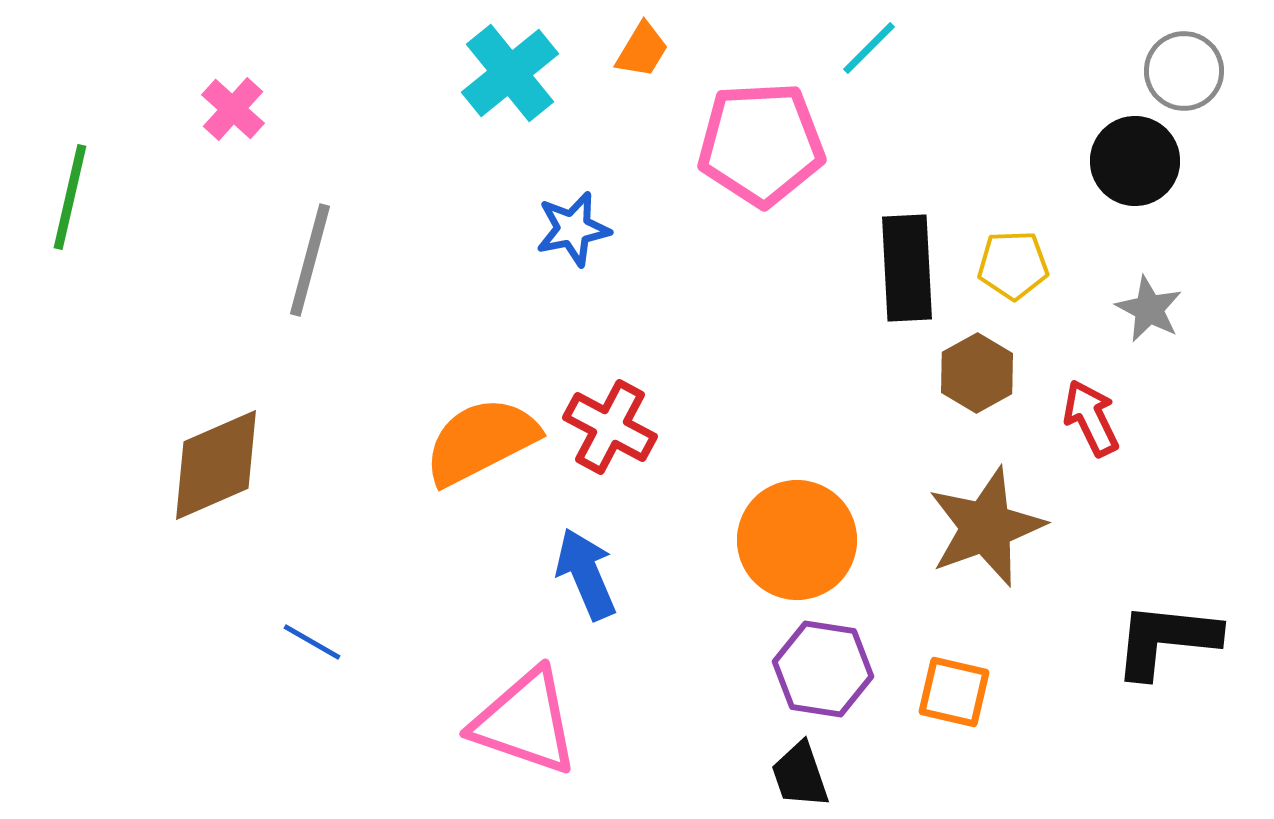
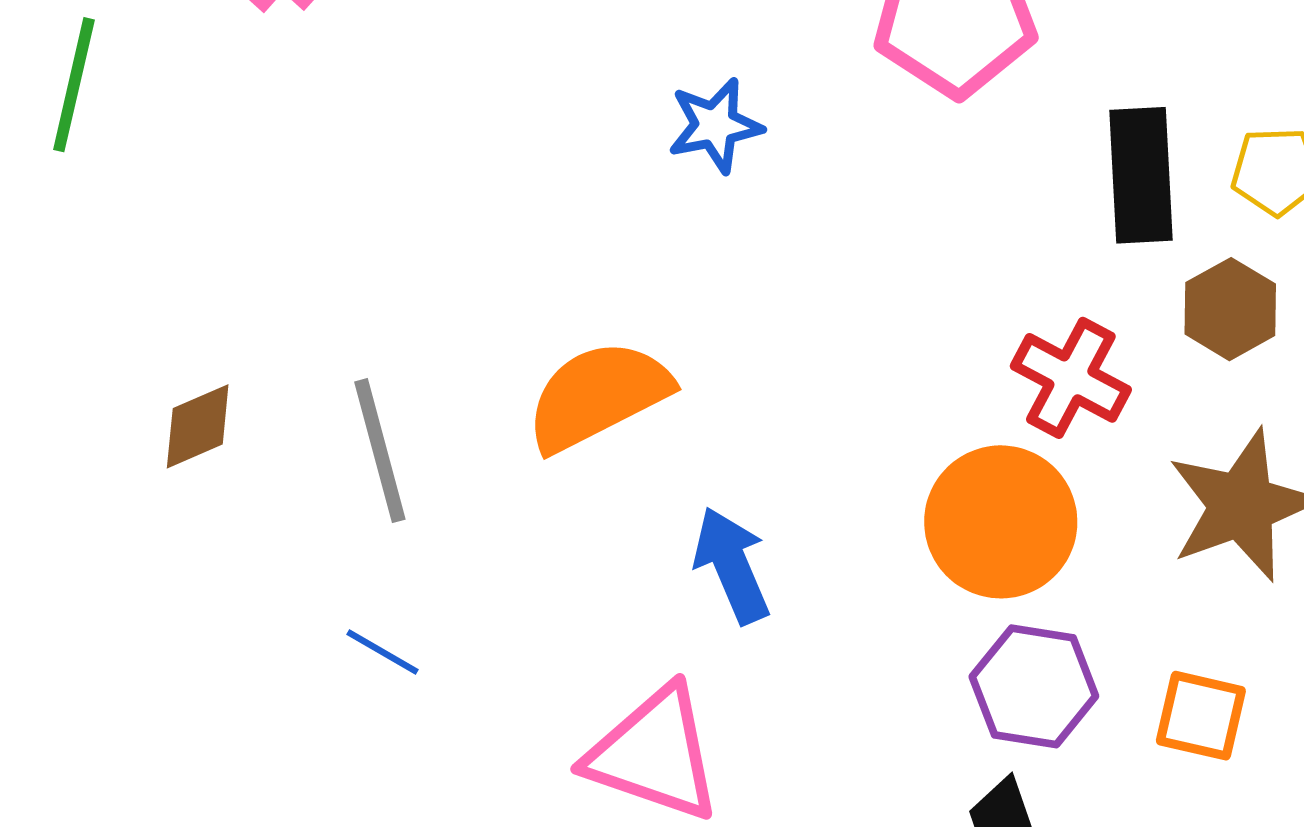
gray line: (310, 260) -> (380, 451), moved, turned -30
red cross: (610, 427) -> (1071, 378), moved
brown diamond: (216, 465) -> (198, 426), moved, size x0.6

